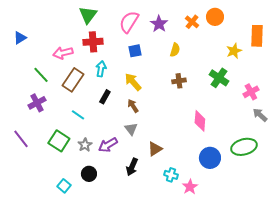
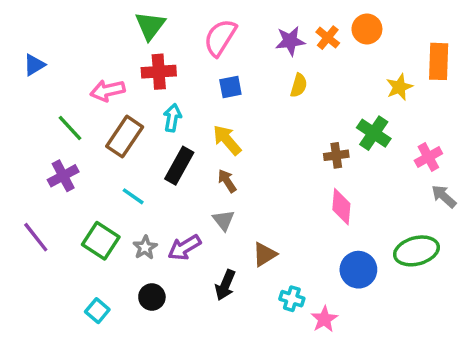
purple star: (159, 24) -> (290, 41), moved, turned 30
brown cross: (179, 81) -> (336, 155), moved
black rectangle: (105, 97) -> (179, 166), size x1.5
cyan square: (64, 186) -> (97, 311), moved

